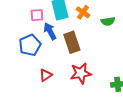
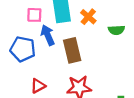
blue pentagon: (30, 45) -> (23, 49), turned 30

